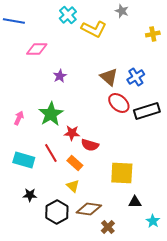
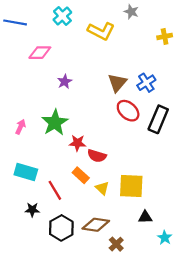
cyan cross: (68, 15) -> (62, 16), moved
brown triangle: (109, 77) -> (117, 83), turned 30
black rectangle: (147, 111) -> (158, 119), turned -50
red line: (51, 153) -> (55, 190), moved
yellow triangle: (73, 186) -> (102, 188), moved

